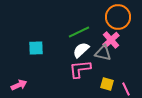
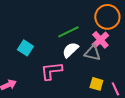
cyan square: (36, 48) -> (25, 48), turned 35
pink L-shape: (80, 69) -> (51, 71), moved

